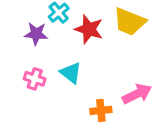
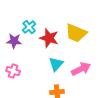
cyan triangle: (71, 73) -> (56, 64), moved, turned 35
pink arrow: (137, 94) -> (81, 69), moved

